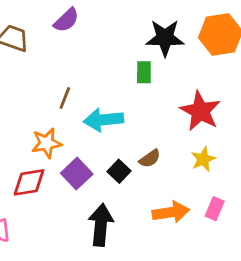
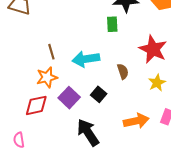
brown line: (65, 98) -> (51, 52), moved, turned -35
brown semicircle: (150, 158) -> (123, 71), moved, turned -70
black arrow: (101, 225) -> (88, 132), turned -36

